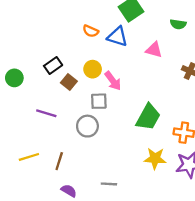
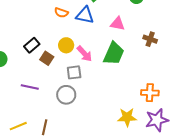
green trapezoid: (148, 117) -> (114, 53), moved

